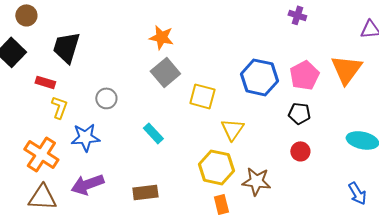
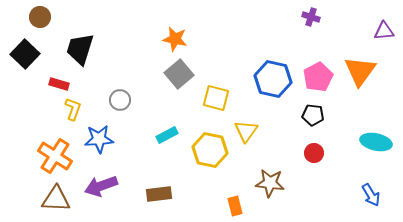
cyan rectangle: (153, 133) -> (167, 135), turned -75
yellow hexagon: (216, 167) -> (210, 150), moved

